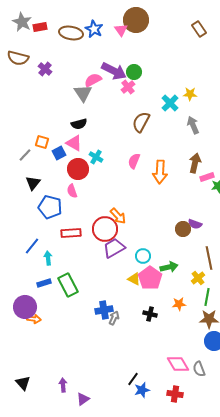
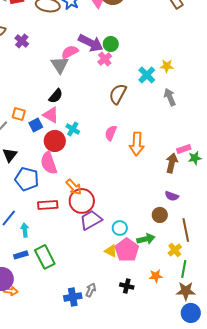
black semicircle: (79, 124) -> (56, 96), turned -35
brown arrow: (195, 163) -> (172, 163), moved
pink semicircle: (72, 191) -> (49, 163), size x1.6
orange arrow: (118, 216) -> (74, 187), moved
brown circle: (183, 229) -> (160, 215), moved
blue cross: (104, 310) -> (73, 297), moved

